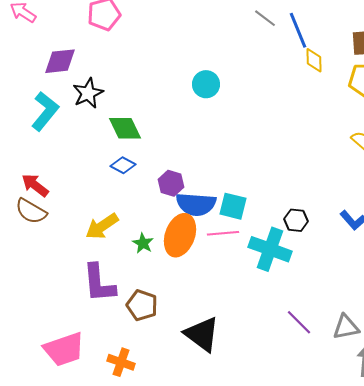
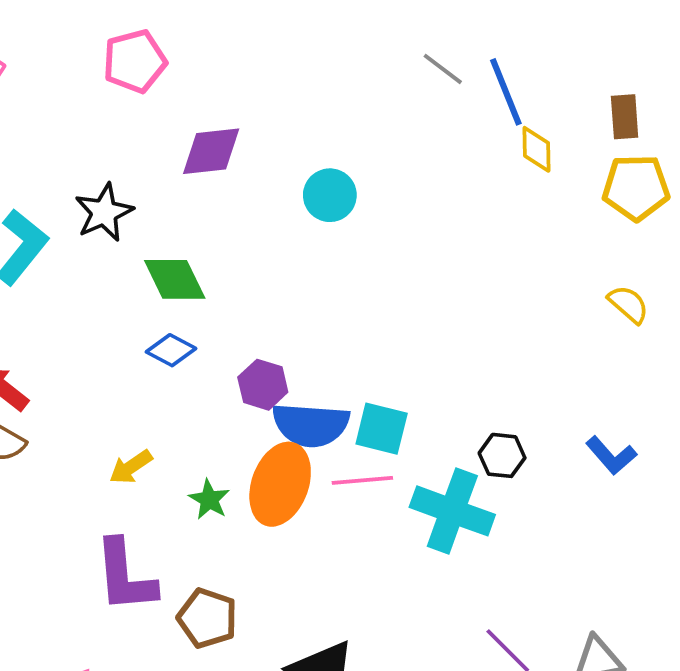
purple diamond: (60, 61) -> (211, 151), moved
yellow arrow: (102, 226) -> (131, 467), size x0.7

